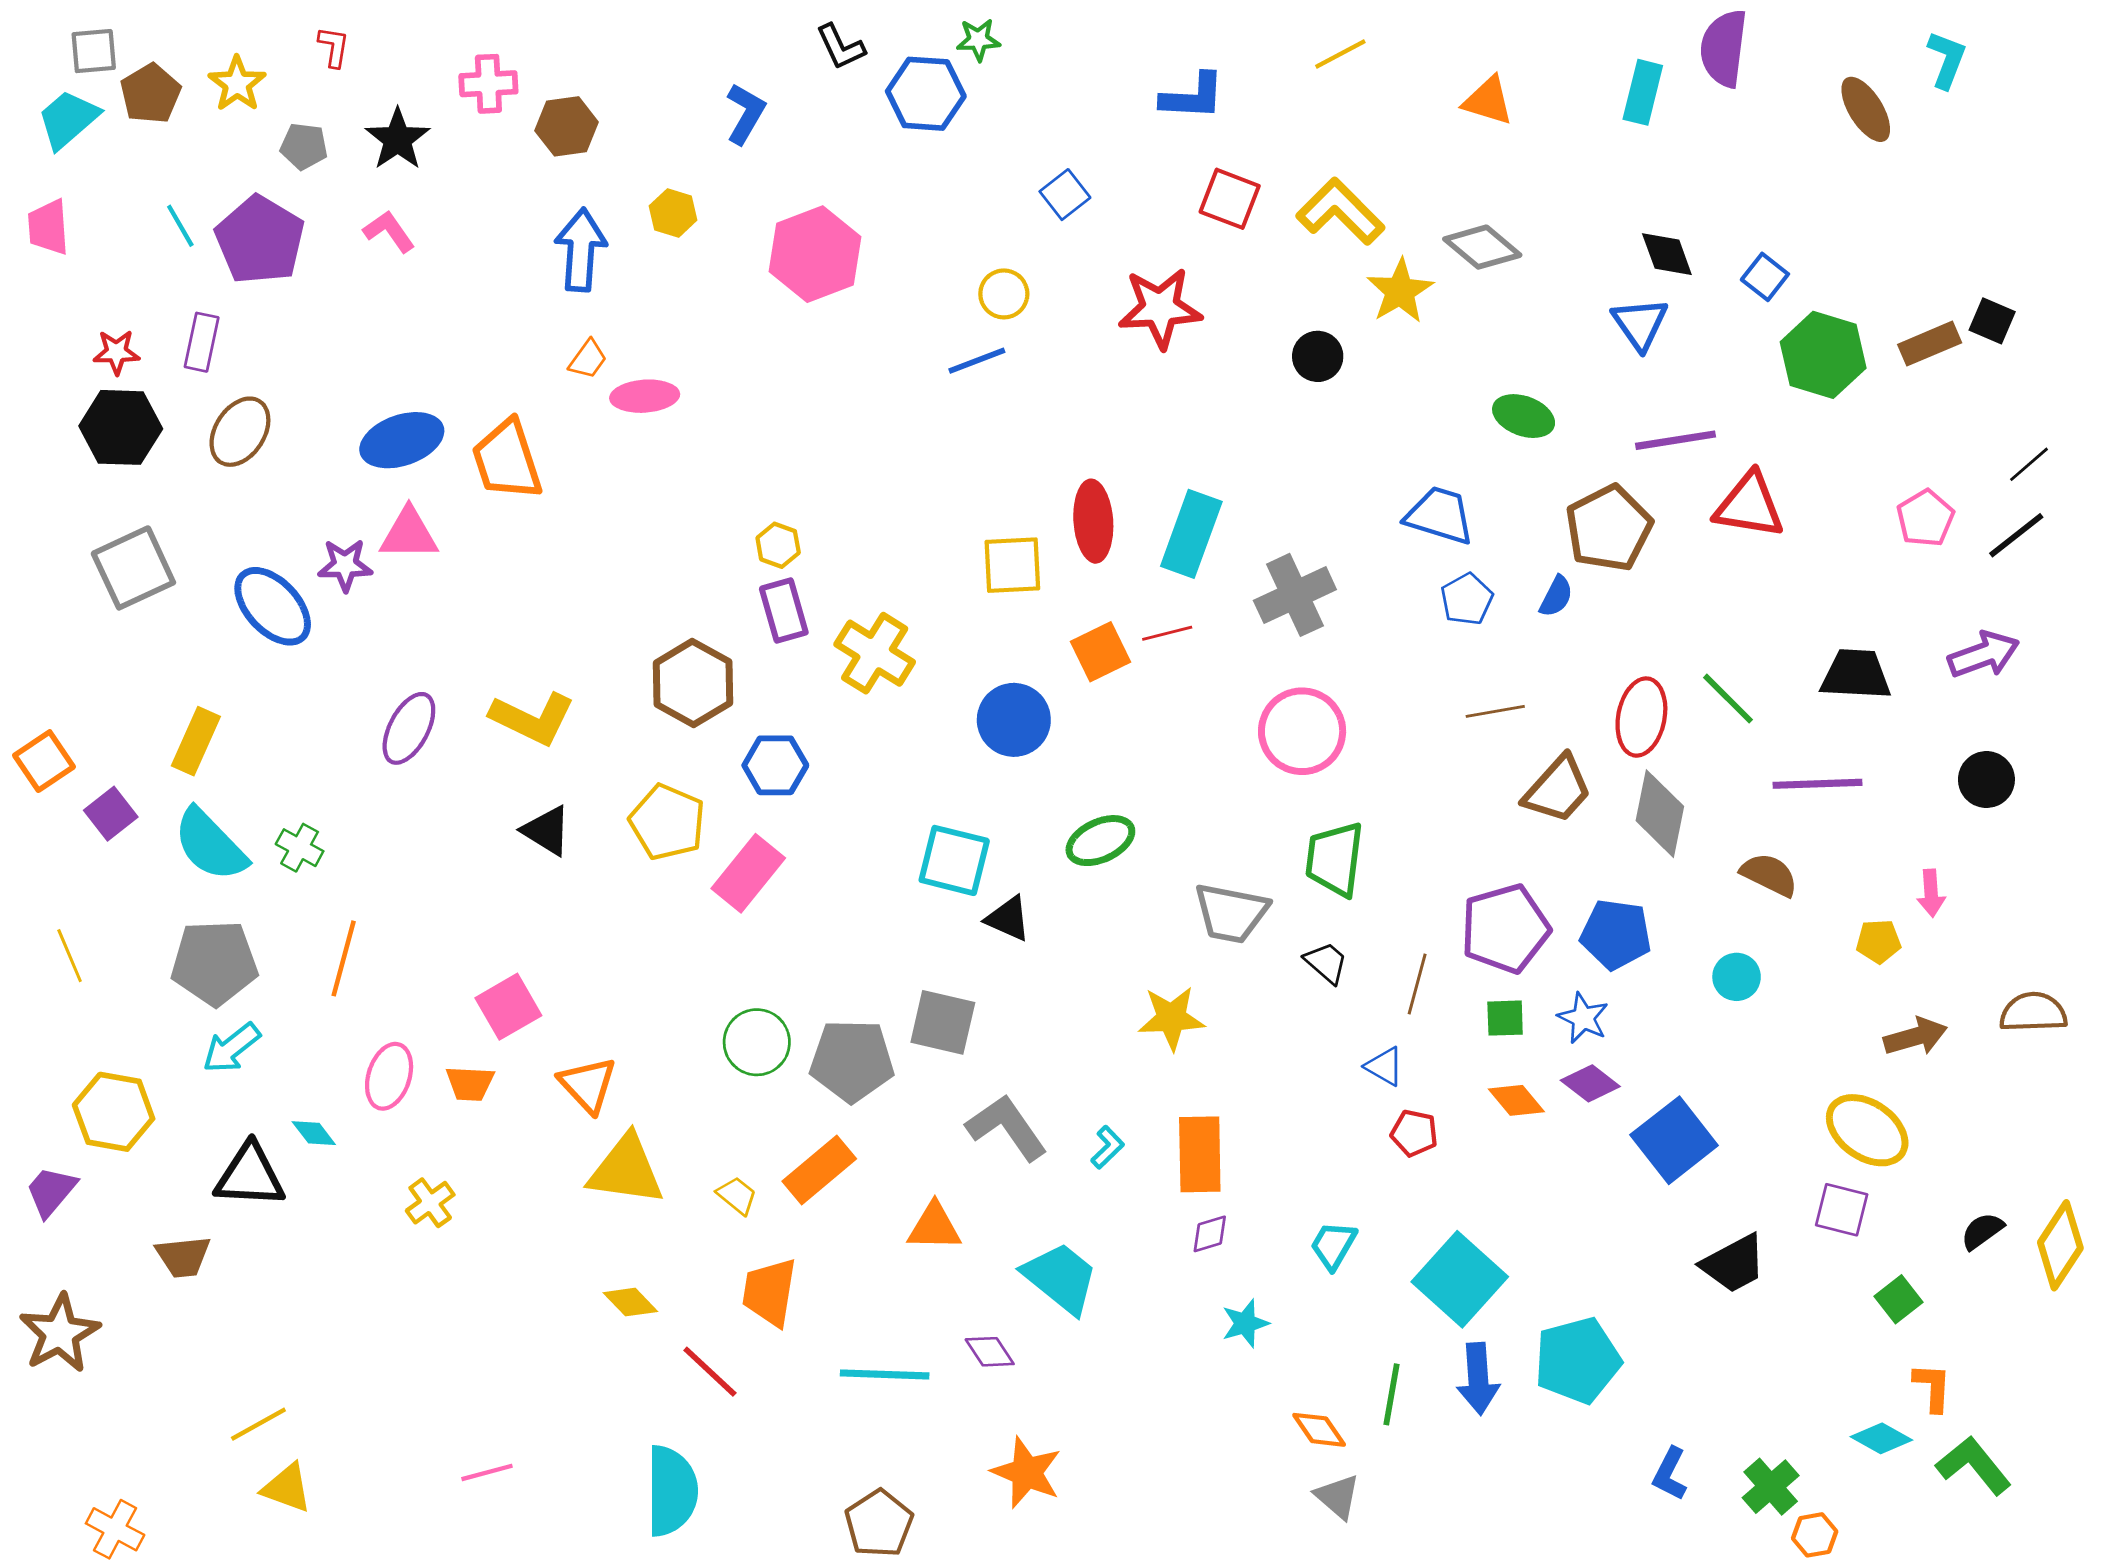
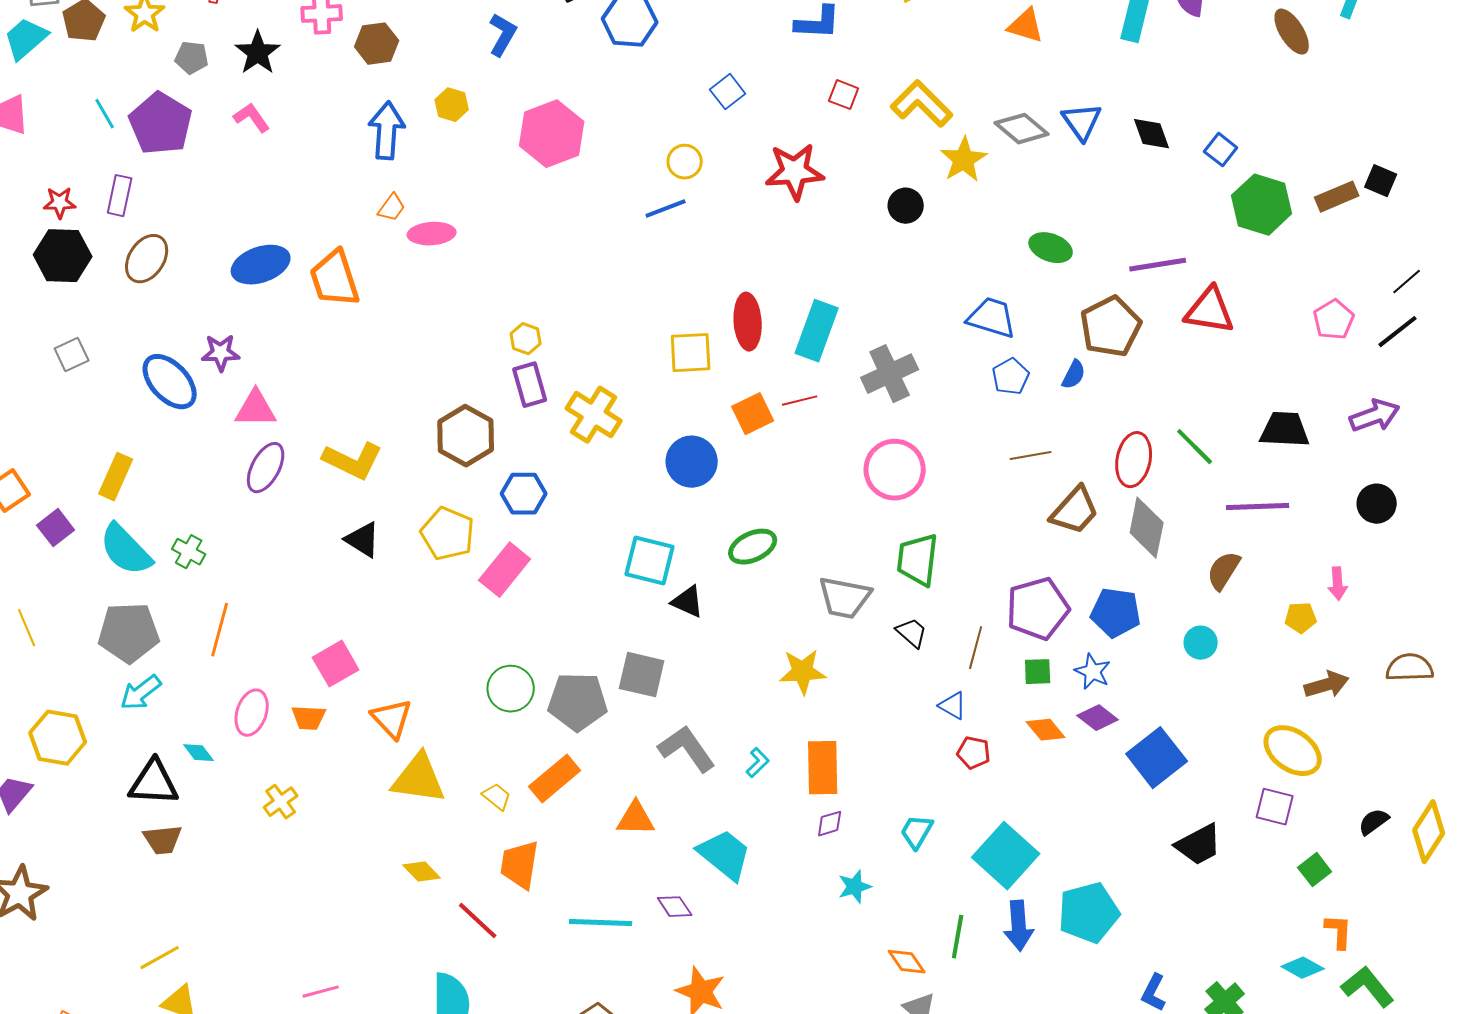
red square: (1230, 199) -> (844, 95), size x0.7
blue triangle: (1640, 324) -> (1082, 122), moved
pink triangle: (409, 534) -> (256, 409), moved
gray square: (133, 568) -> (72, 355), size x0.6
brown semicircle: (1769, 875) -> (1224, 571), turned -84
brown trapezoid: (183, 1257) -> (163, 840), moved

